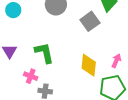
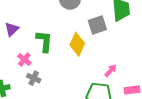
yellow diamond: (89, 65) -> (77, 44), moved

